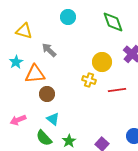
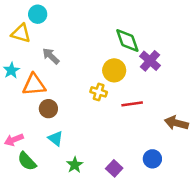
cyan circle: (68, 17) -> (38, 14), moved
green diamond: (113, 22) -> (127, 40), moved
green semicircle: (44, 138) -> (27, 161), moved

